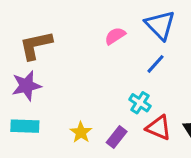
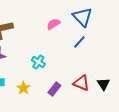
cyan cross: (140, 103) -> (38, 62), moved
yellow star: (81, 132) -> (23, 88), moved

